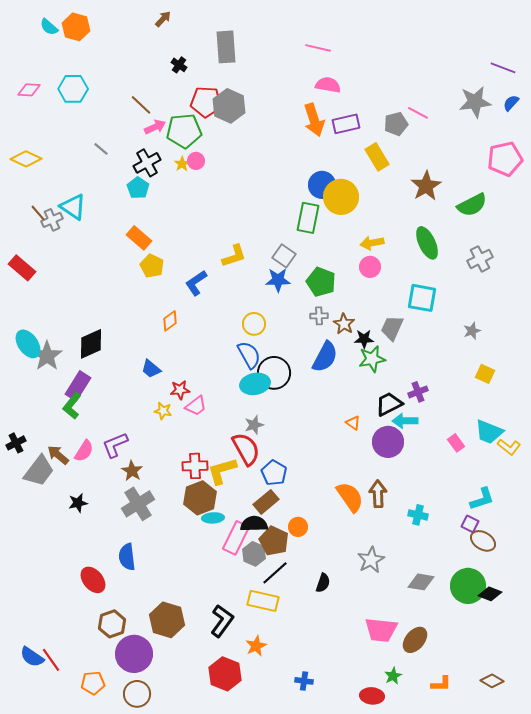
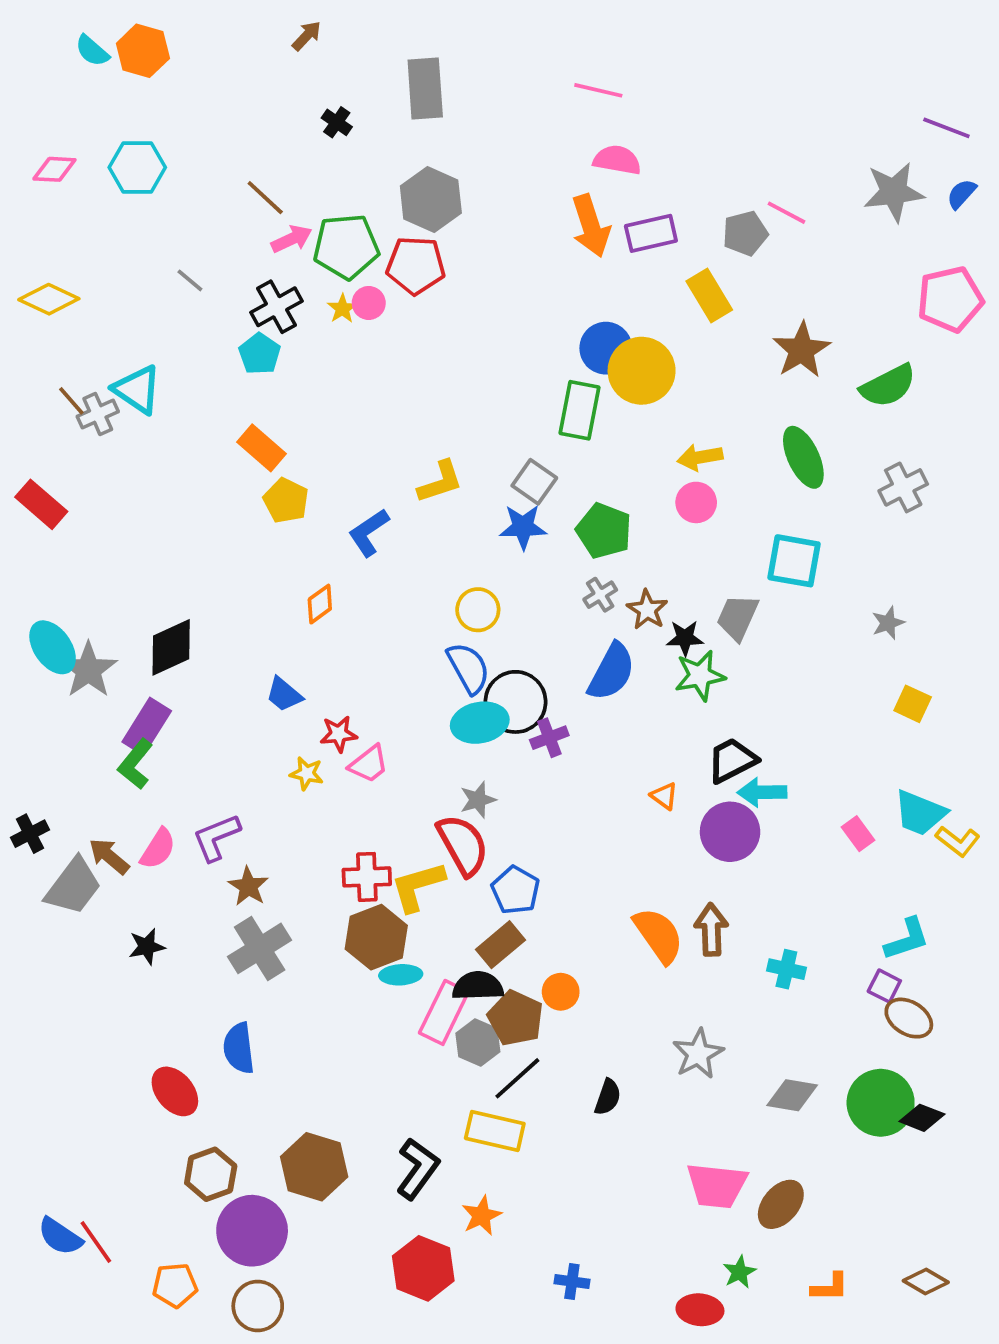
red pentagon: (206, 102) -> (416, 265), moved
gray cross: (319, 316) -> (600, 595), turned -30
purple cross: (418, 392) -> (549, 738), moved

